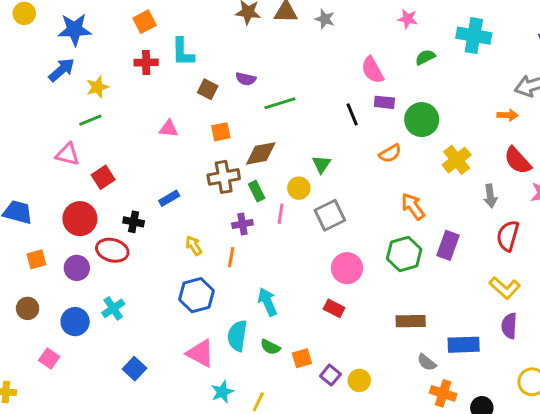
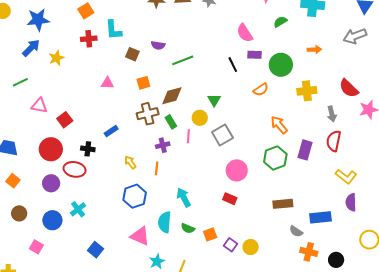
orange arrow: (508, 115) -> (314, 50), moved
green line: (90, 120) -> (20, 82), moved
yellow cross: (457, 160) -> (307, 91), turned 36
red semicircle: (508, 236) -> (334, 141), moved
orange square: (36, 259) -> (13, 181), moved, turned -32

